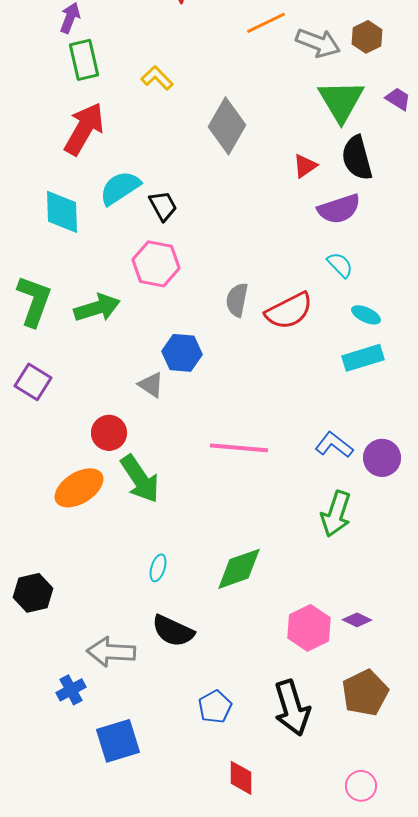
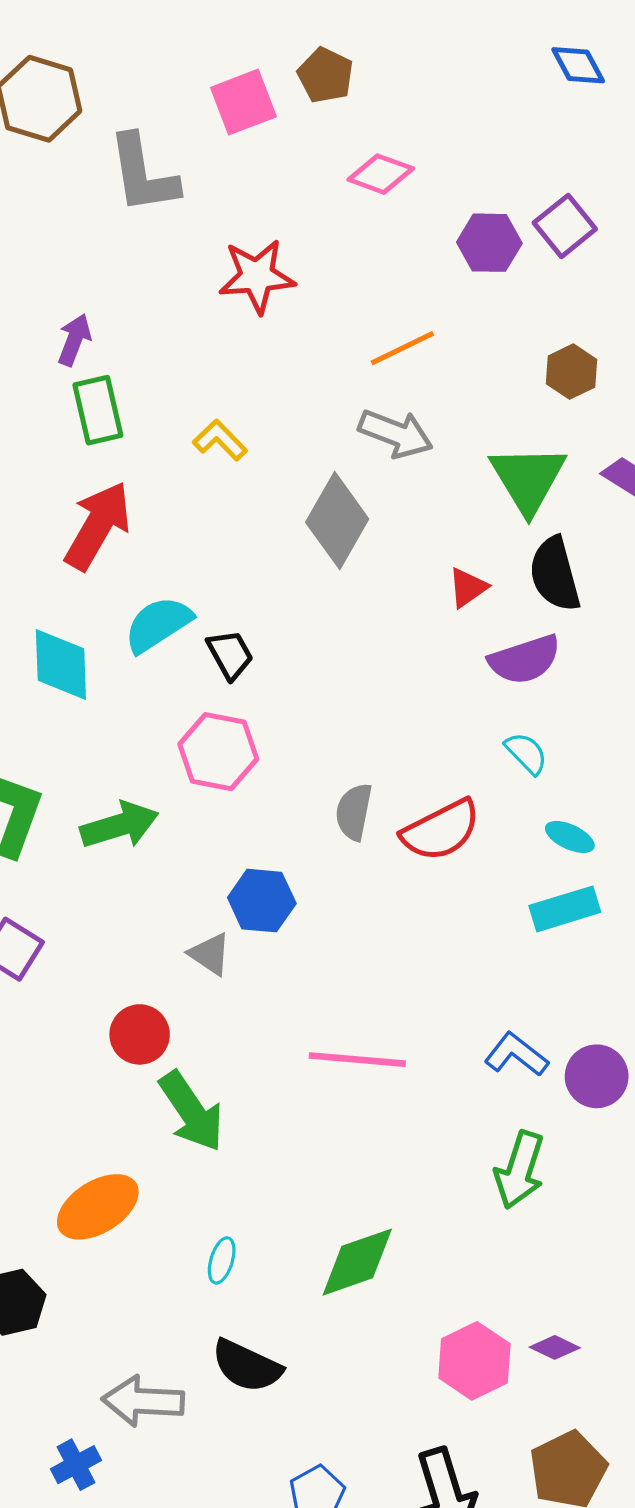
gray arrow: (318, 43) -> (396, 434), moved
orange ellipse: (79, 488) -> (98, 1207), moved

